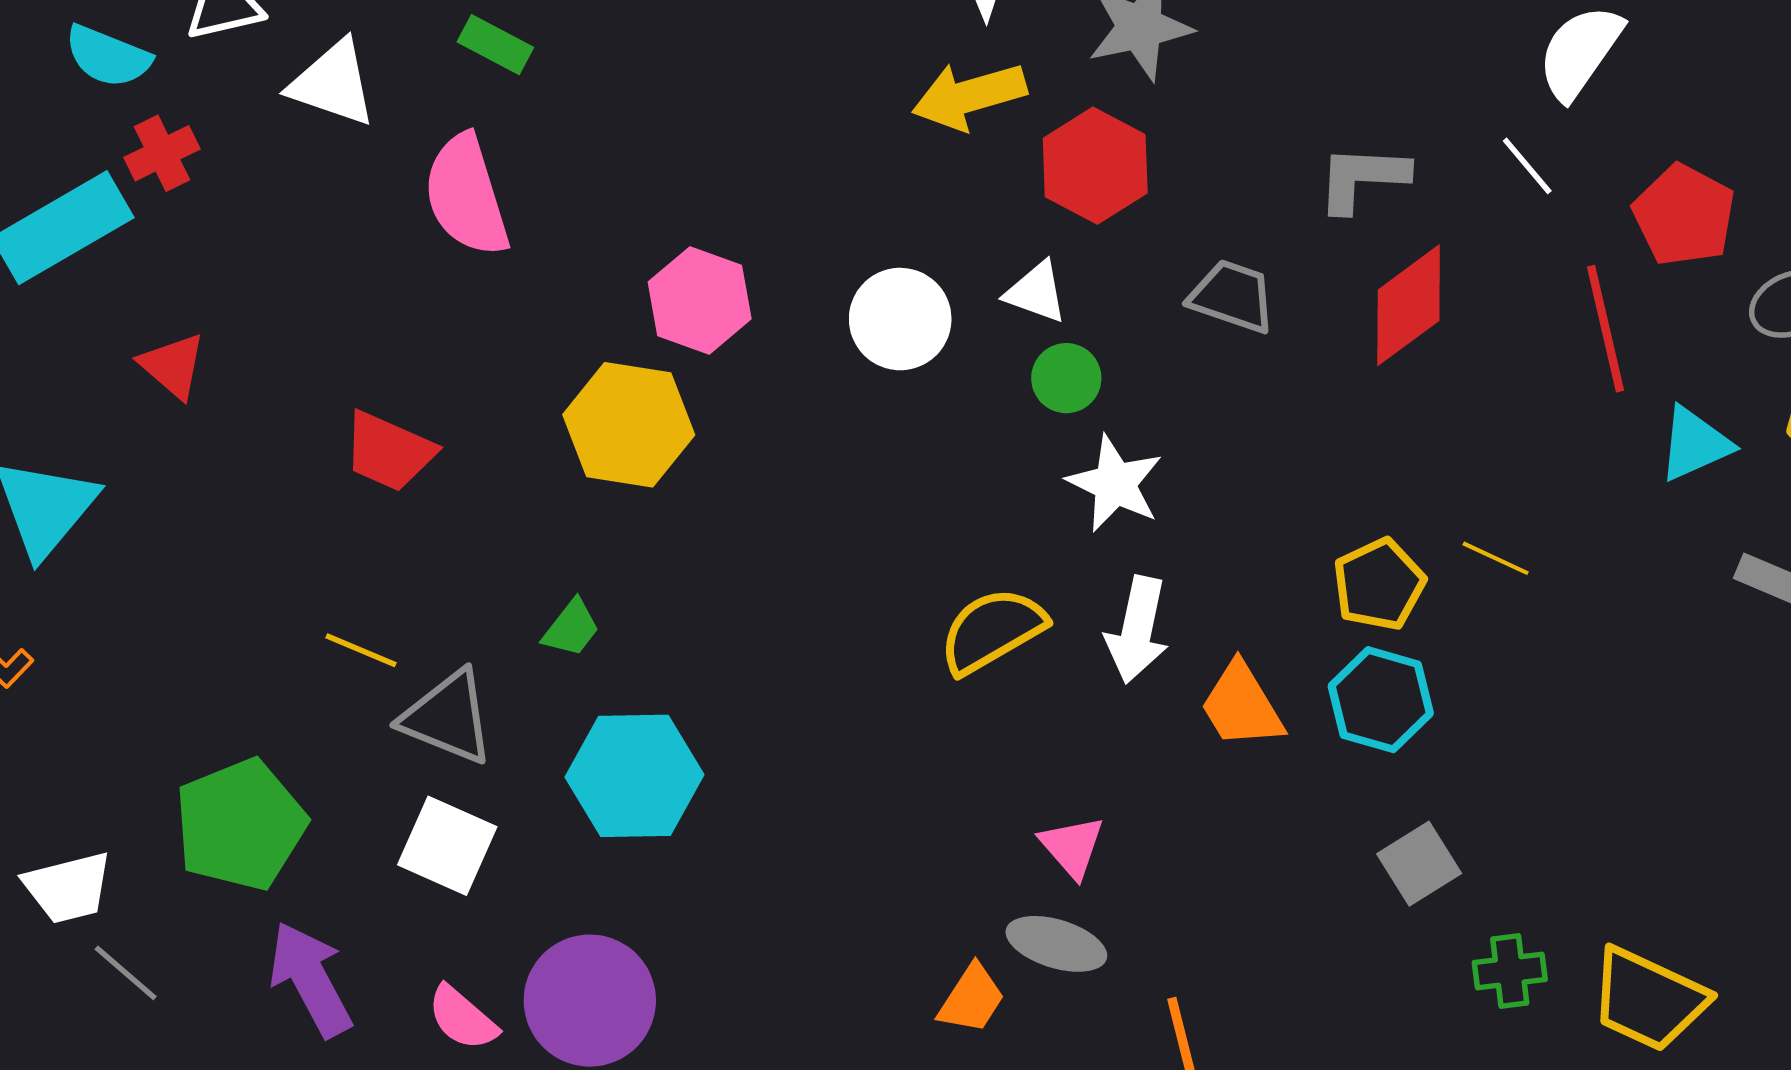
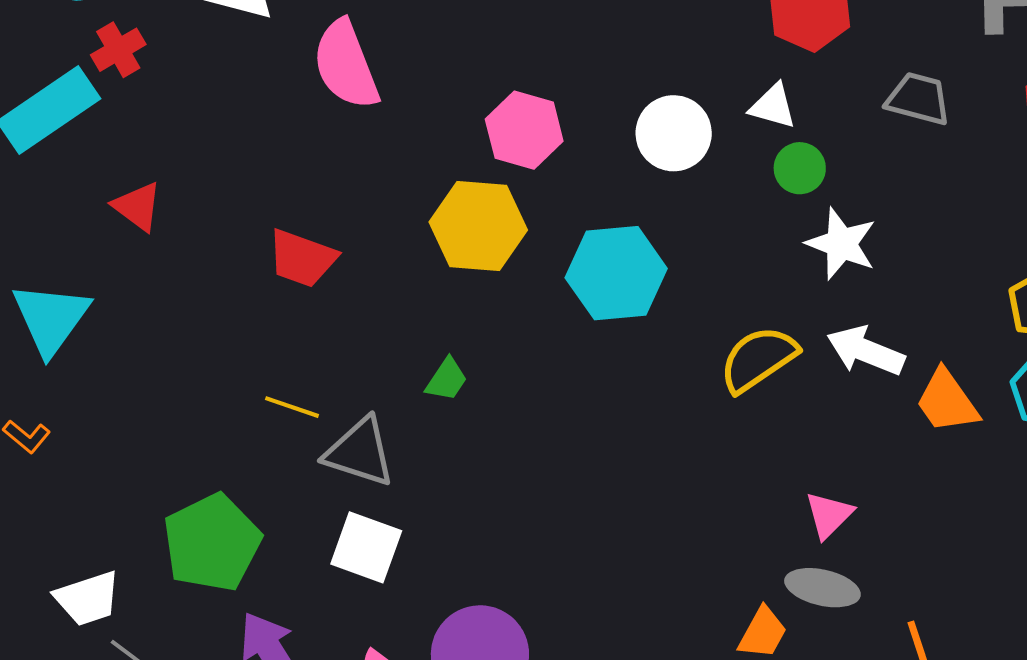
white arrow: (1137, 630) -> (866, 351), turned 104
cyan hexagon: (634, 776) -> (616, 273), moved
pink triangle: (1072, 847) -> (829, 515), turned 30

